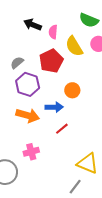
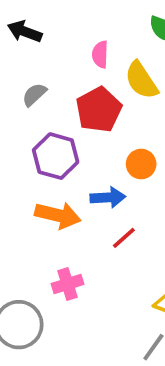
black arrow: (32, 25) -> (25, 31), moved
gray semicircle: (17, 63) -> (34, 95), moved

